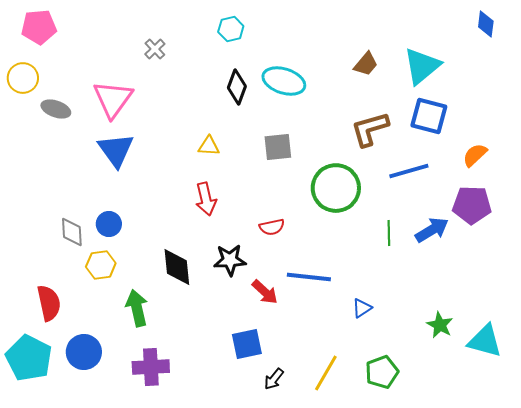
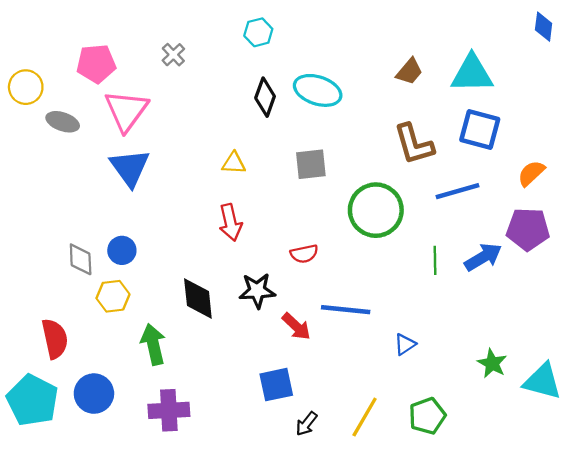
pink pentagon: (39, 27) -> (96, 64), moved
cyan triangle: (422, 66) -> (472, 74), turned 39
brown L-shape: (370, 129) -> (414, 144), turned -90

